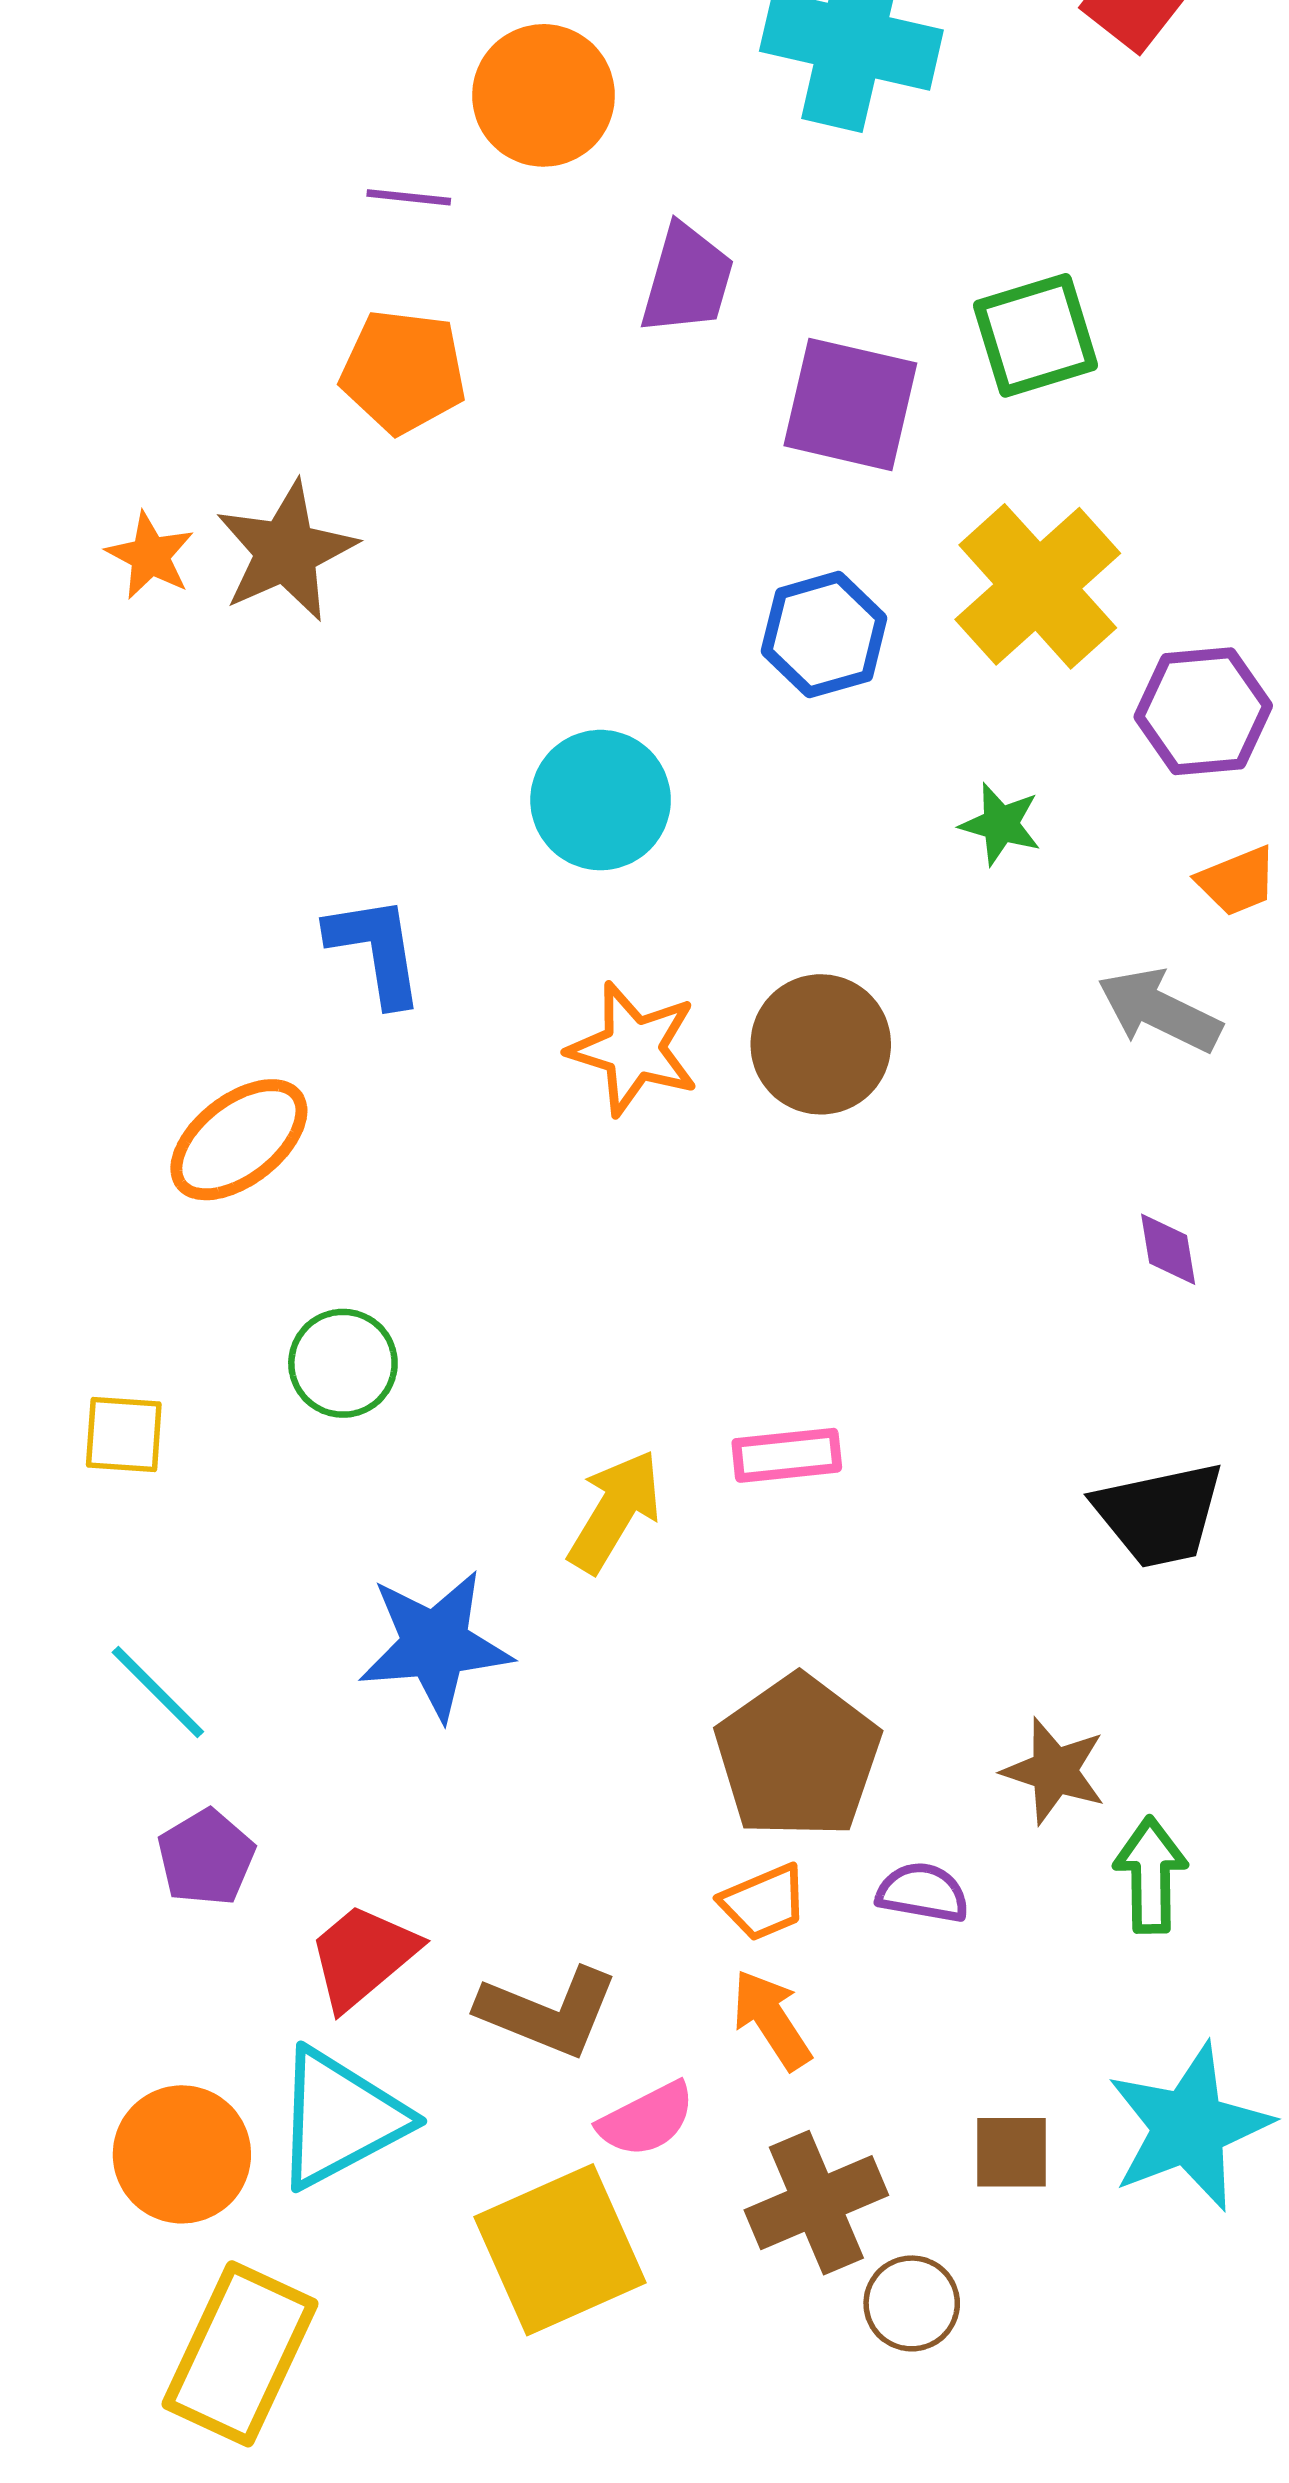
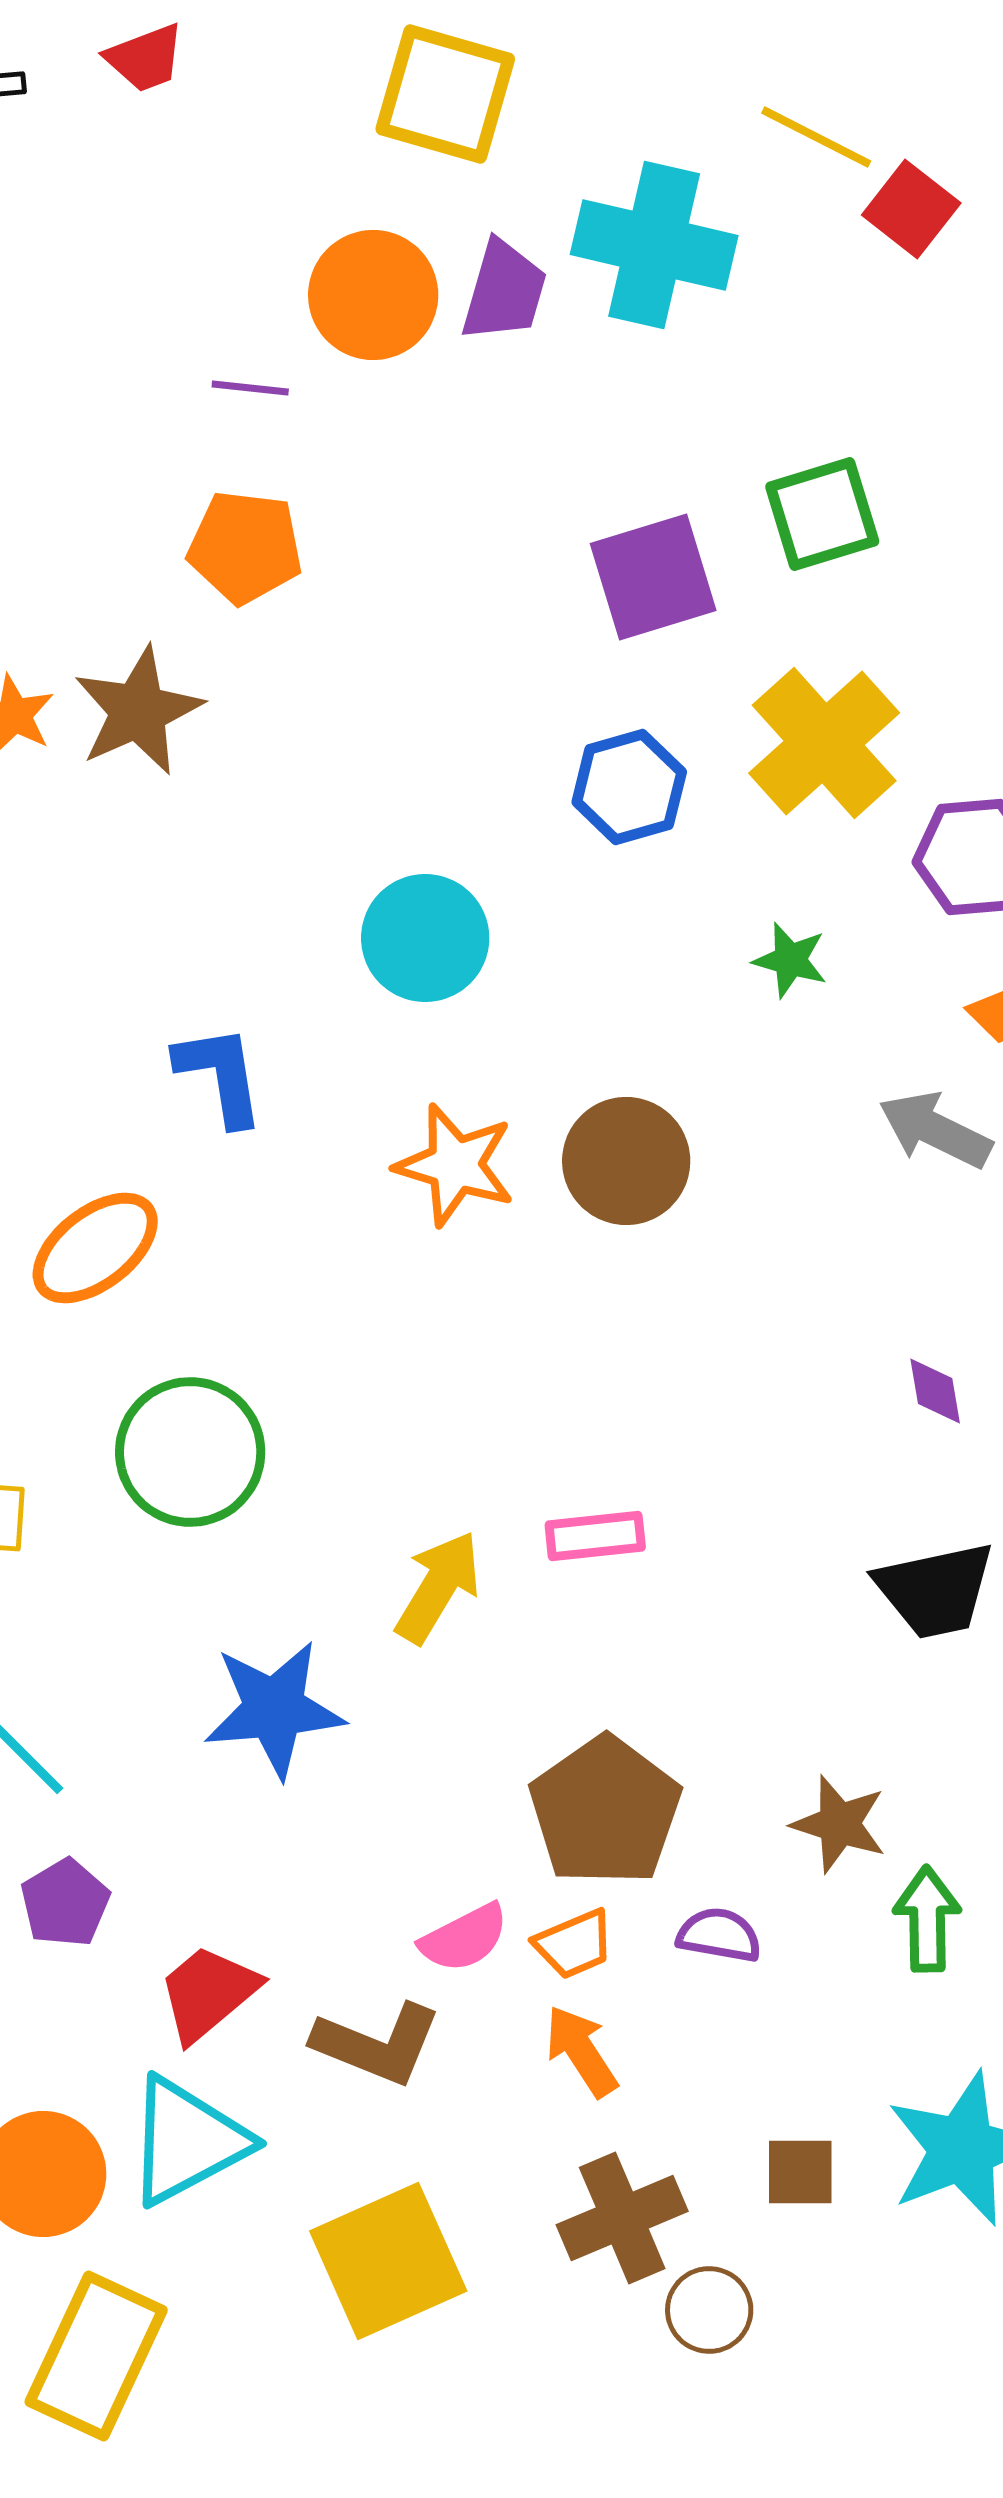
purple trapezoid: (687, 280) -> (504, 291), moved
purple square: (850, 404) -> (653, 577), turned -30
purple diamond: (1168, 1249) -> (935, 1391), moved
green circle: (343, 1363) -> (190, 1452), size x1.5
pink semicircle: (647, 2119) -> (464, 1938), moved

